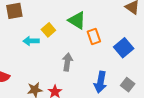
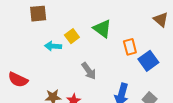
orange rectangle: (94, 36) -> (130, 47), moved
gray arrow: (67, 62) -> (89, 71), turned 132

